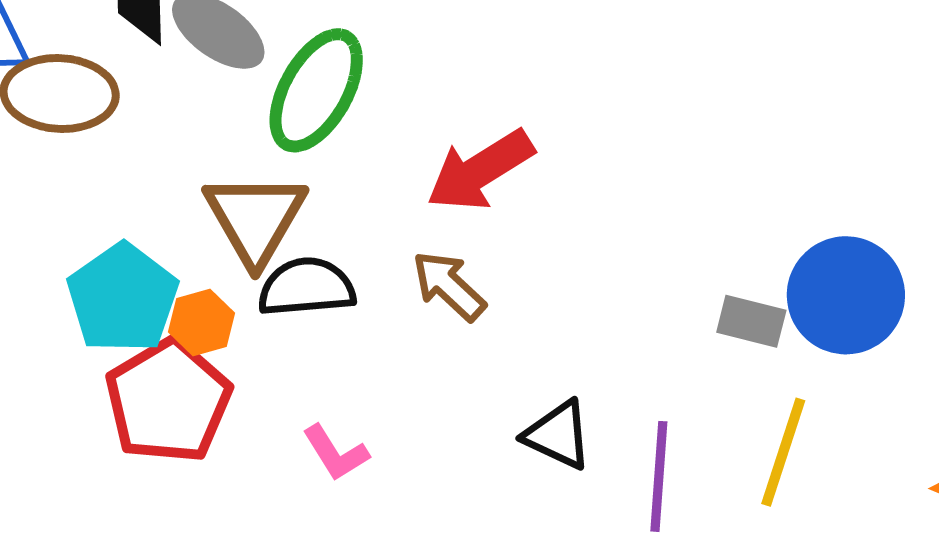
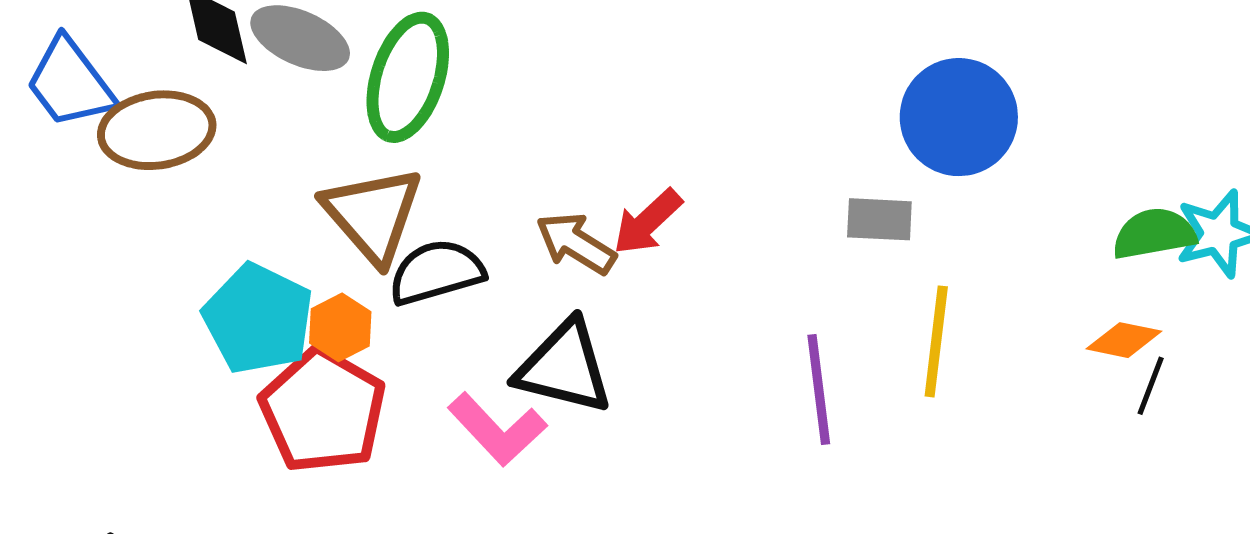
red arrow: (480, 170) -> (647, 222), moved, size x0.7
blue circle: (846, 295) -> (959, 117), moved
black triangle: (558, 435) -> (564, 367), moved, size x1.4
pink L-shape: (336, 453) -> (497, 429), size x1.4

